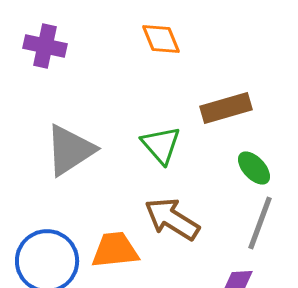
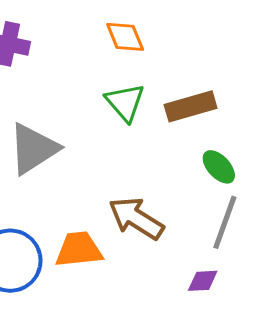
green triangle: (161, 145) -> (125, 102), moved

